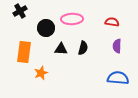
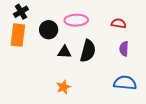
black semicircle: (83, 48) -> (88, 51), size x1.5
orange rectangle: (24, 52) -> (18, 35), moved
orange star: (41, 73) -> (63, 87), moved

